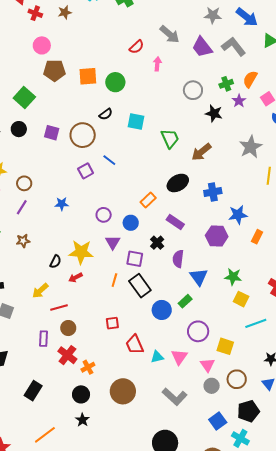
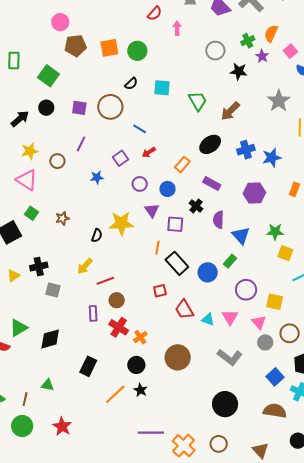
purple square: (86, 171) -> (121, 158), moved
purple line: (22, 207) -> (81, 144), moved
blue star: (238, 215) -> (272, 158), moved
red arrow: (75, 278) -> (149, 152), moved
black rectangle: (140, 286) -> (177, 263), moved
cyan triangle: (157, 357) -> (208, 319), turned 40
orange line: (45, 435) -> (115, 394), moved

